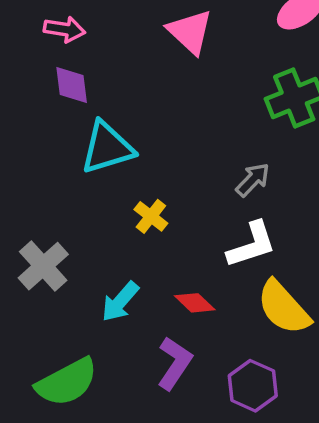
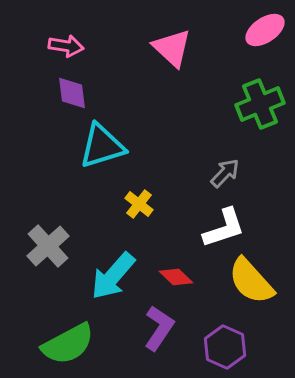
cyan arrow: (120, 302) -> (113, 276), size x1.4

